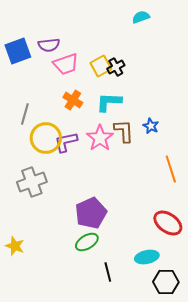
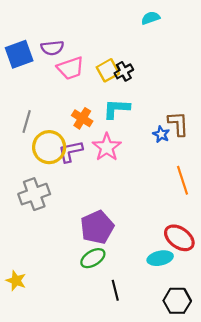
orange cross: (73, 100) -> (82, 118), moved
brown L-shape: (124, 131) -> (178, 124), moved
yellow star: (15, 246) -> (16, 281), moved
cyan ellipse: (147, 257) -> (160, 258), moved

